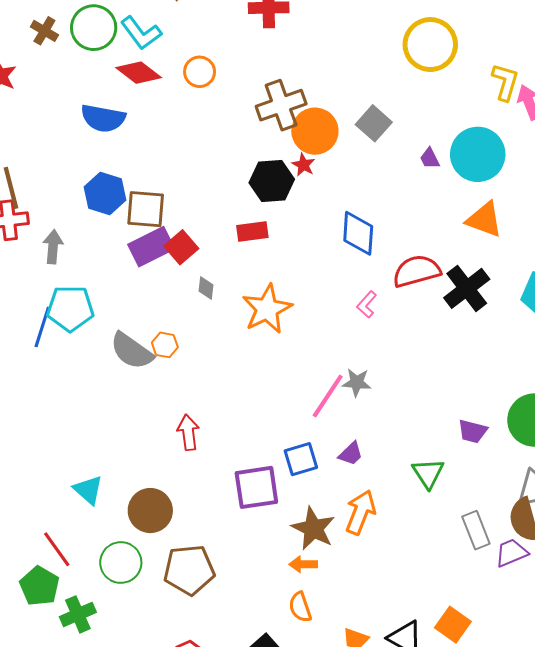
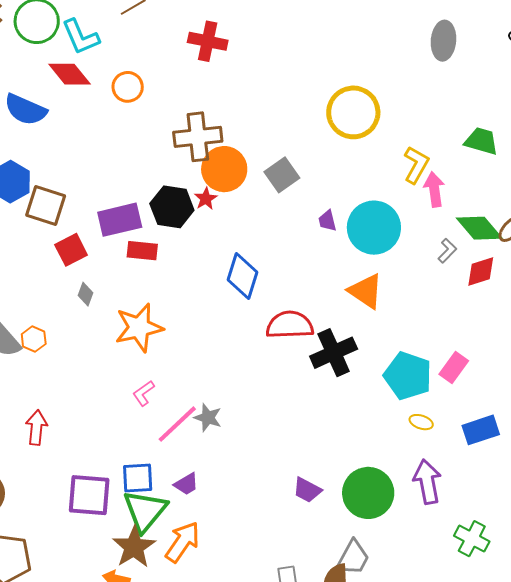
purple rectangle: (151, 247) -> (120, 220), moved
pink L-shape: (367, 304) -> (144, 393), moved
green triangle: (428, 473) -> (145, 511), moved, size x1.4

